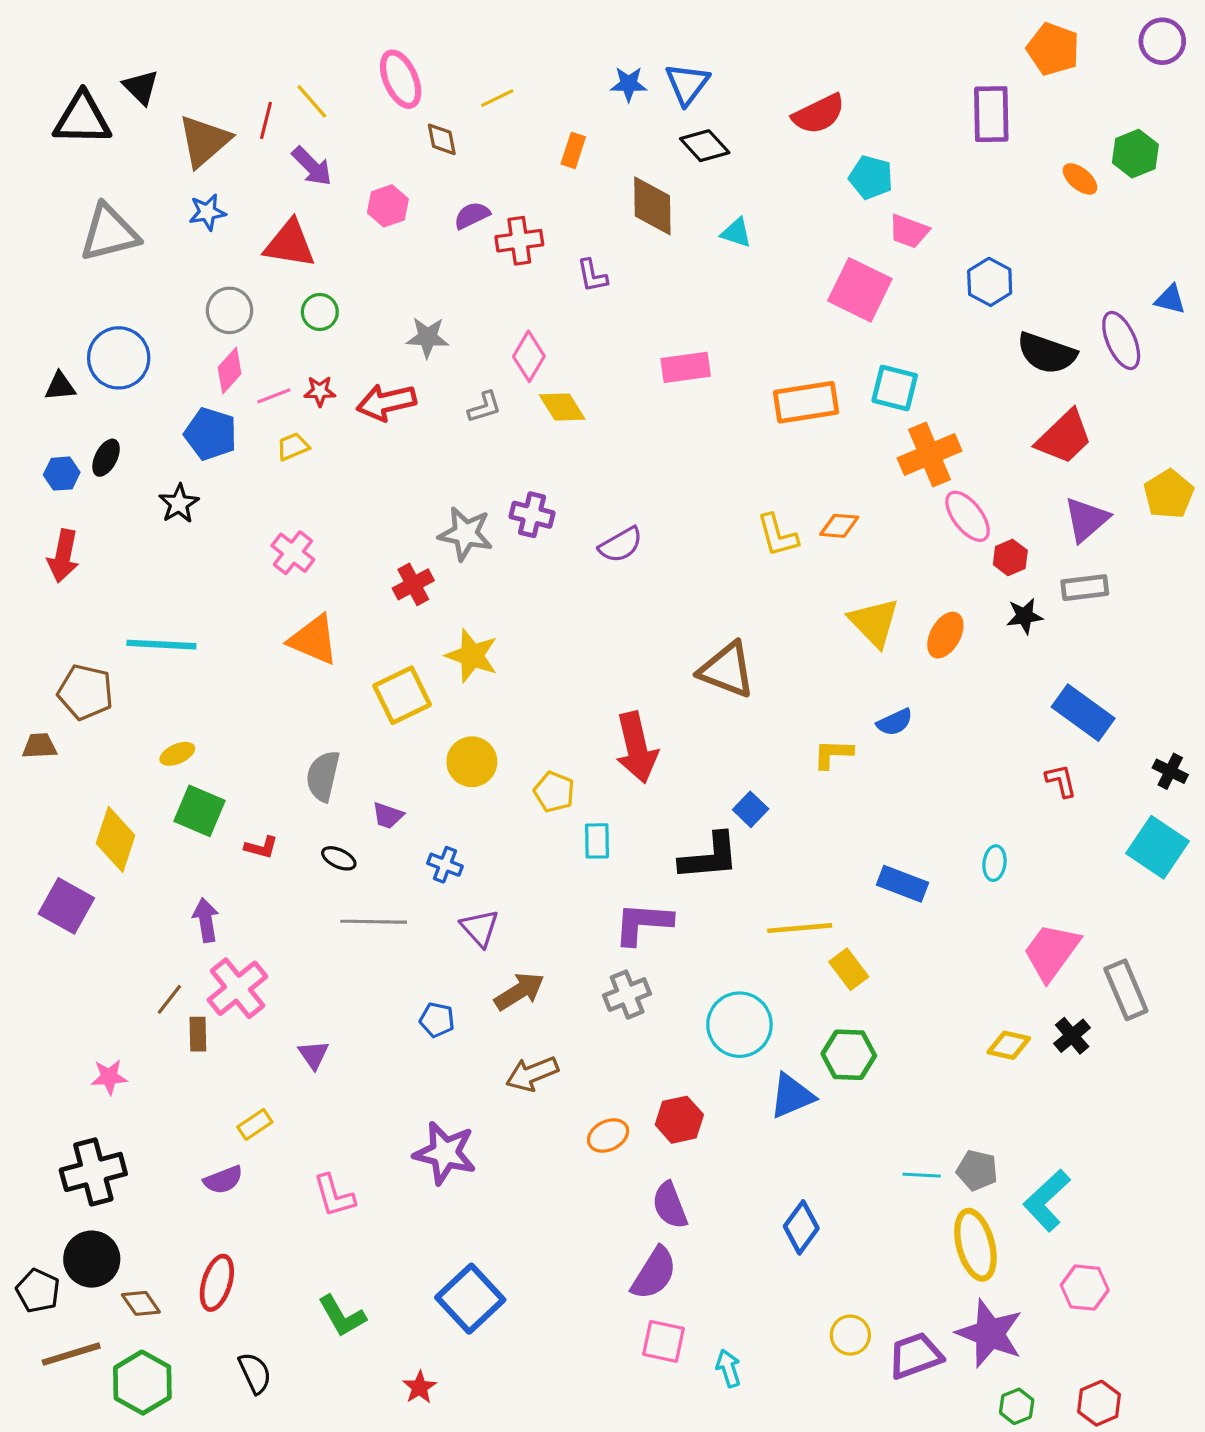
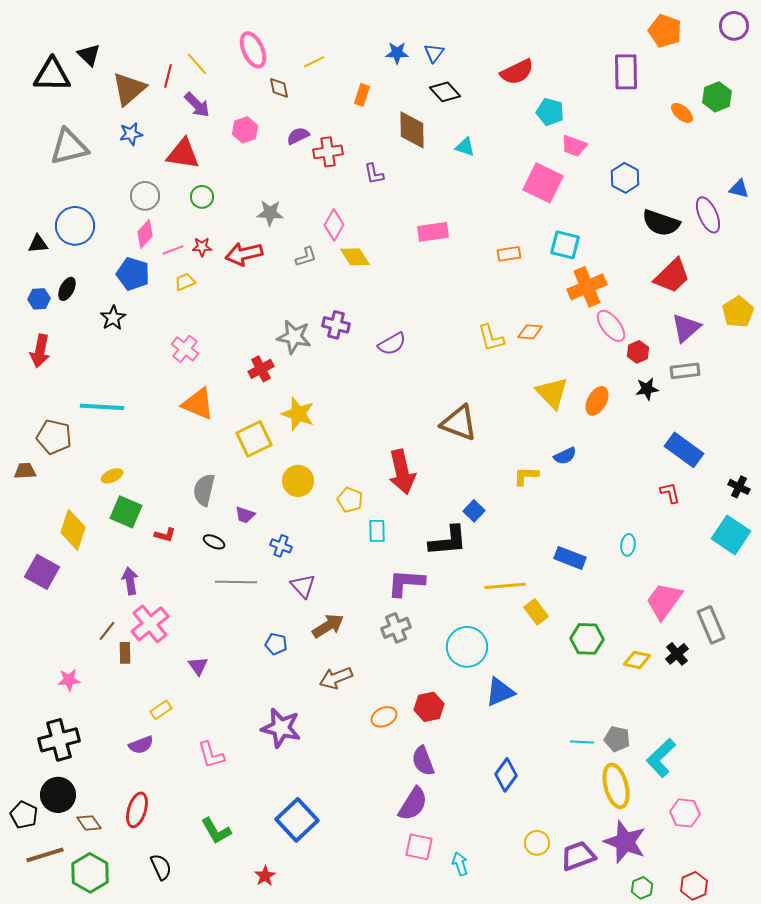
blue triangle: (687, 84) -> (434, 53), size x0.7
orange rectangle: (806, 402) -> (509, 254), size x0.6
green hexagon: (849, 1055) -> (587, 639), moved

